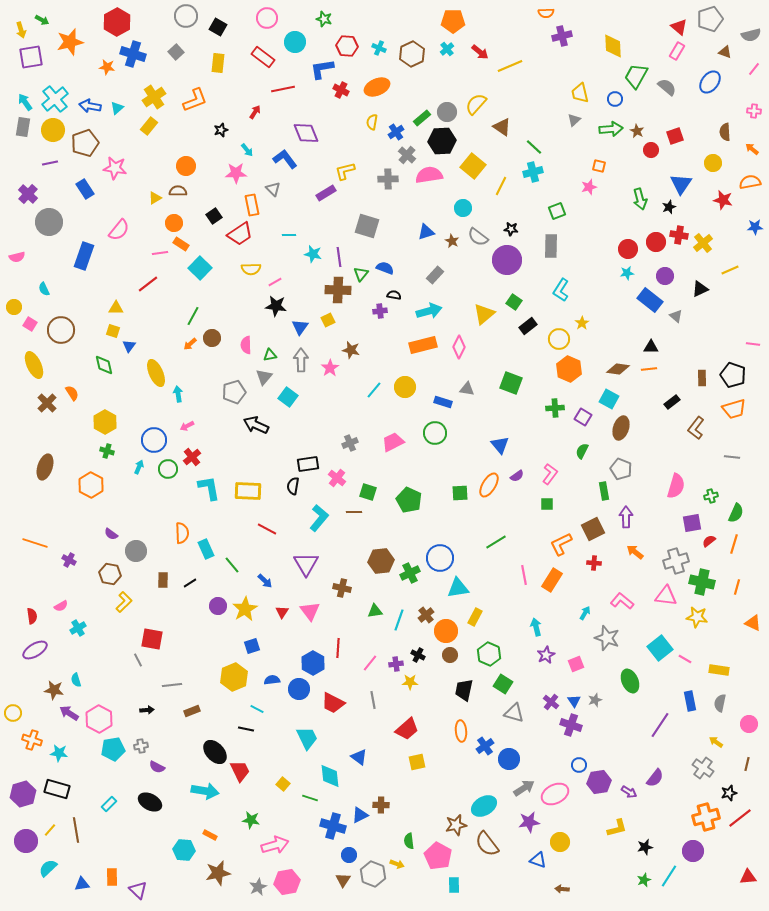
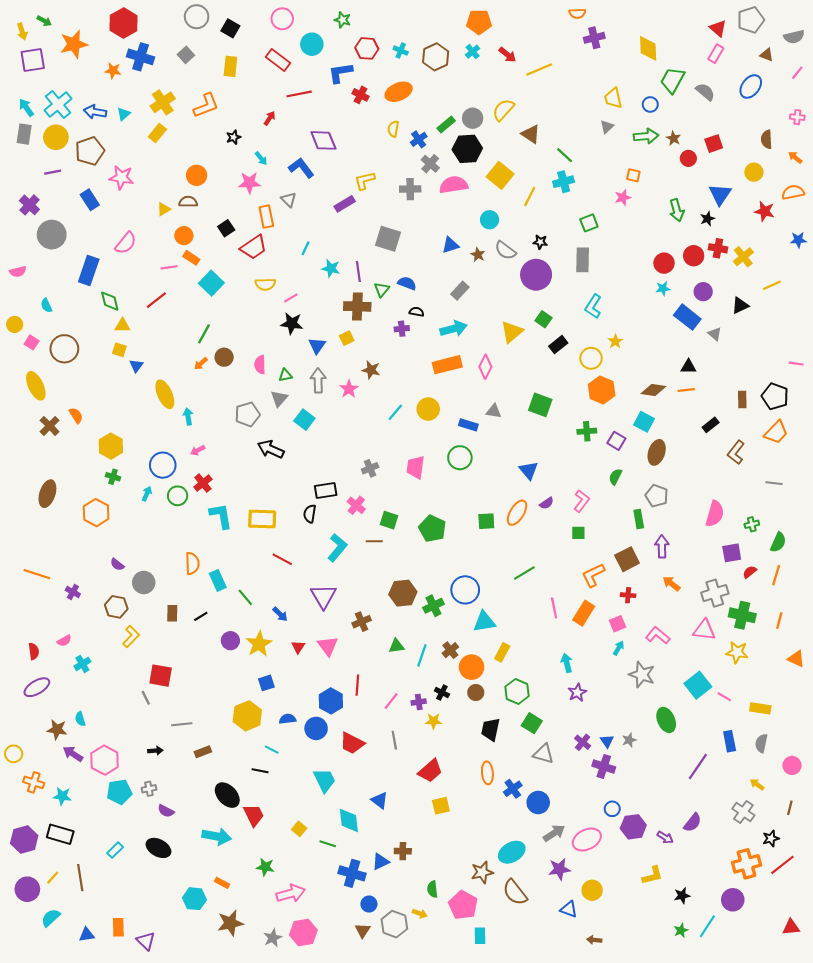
cyan line: (289, 235) -> (305, 248), turned -64
green diamond: (104, 365) -> (110, 301), moved
orange trapezoid: (734, 409) -> (776, 432), turned -30
pink trapezoid: (393, 442) -> (415, 467), turned -55
brown cross: (342, 588) -> (362, 622), turned -36
pink square: (576, 664) -> (617, 624), moved

